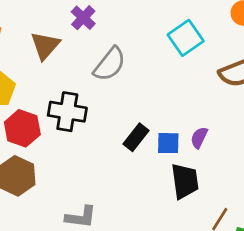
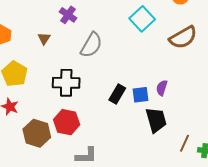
brown triangle: (45, 46) -> (44, 38), size x0.6
red hexagon: (22, 128) -> (67, 122), moved

